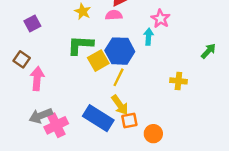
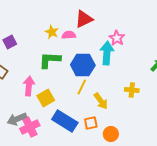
pink semicircle: (114, 15) -> (69, 35), moved
cyan arrow: (149, 37) -> (107, 53), size x1.6
yellow square: (98, 61) -> (46, 98), moved
pink arrow: (37, 79) -> (29, 86), moved
yellow arrow: (120, 105) -> (101, 101), moved

